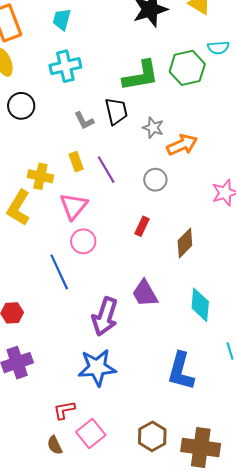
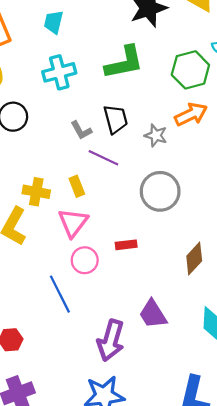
green L-shape: (141, 76) -> (124, 63), moved
orange arrow: (182, 145) -> (191, 114), moved
yellow rectangle: (76, 162) -> (77, 186), moved
purple line: (106, 170) -> (103, 158), moved, turned -32
gray circle: (155, 180) -> (160, 191), size x1.6
red rectangle: (142, 226) -> (126, 245), moved, turned 60

